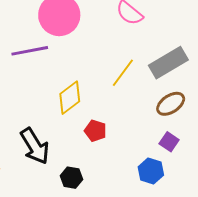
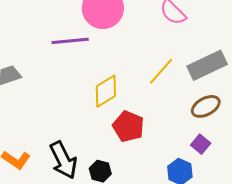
red pentagon: (95, 131) -> (128, 126), size x1.4
black arrow: (35, 146) -> (63, 160), moved

